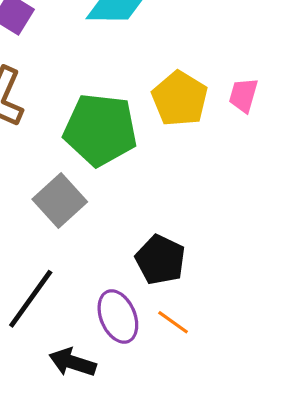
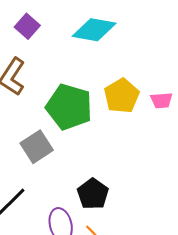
pink trapezoid: (243, 95) -> (161, 100), turned -120

